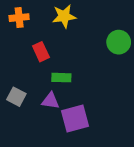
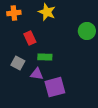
yellow star: (64, 16) -> (47, 12), turned 30
gray square: (16, 97) -> (18, 63), moved

